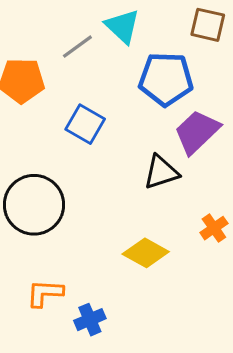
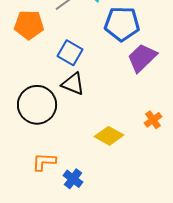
black triangle: (161, 172) -> (73, 84), moved, turned 40
blue cross: (90, 320) -> (73, 179), turned -30

